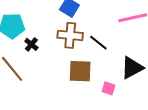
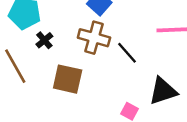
brown square: (80, 71) -> (68, 79), moved

